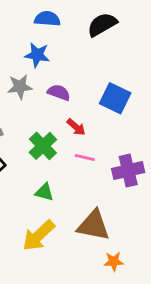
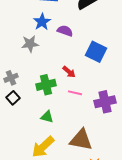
blue star: (37, 55) -> (42, 22), turned 30
purple semicircle: (59, 92) -> (65, 31), moved
green cross: (43, 146) -> (46, 85), turned 30

